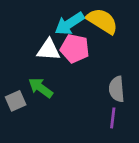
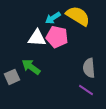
cyan arrow: (69, 24) -> (53, 18), size x0.7
purple line: (113, 118) -> (86, 90), turned -63

